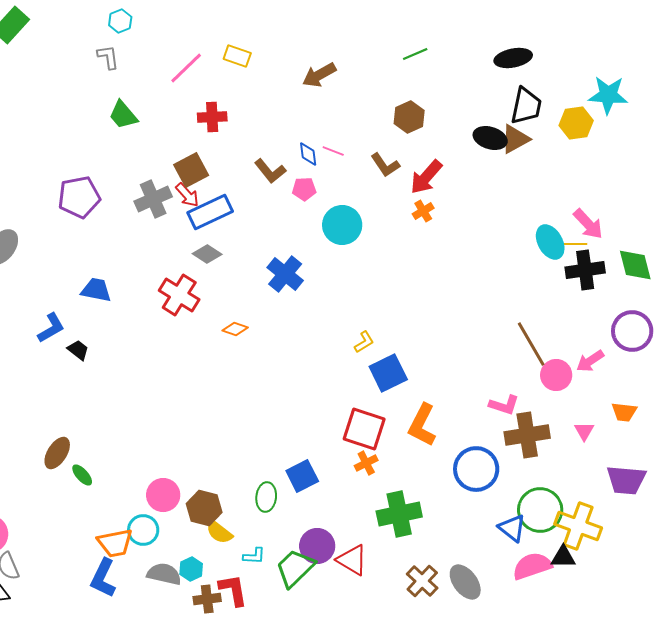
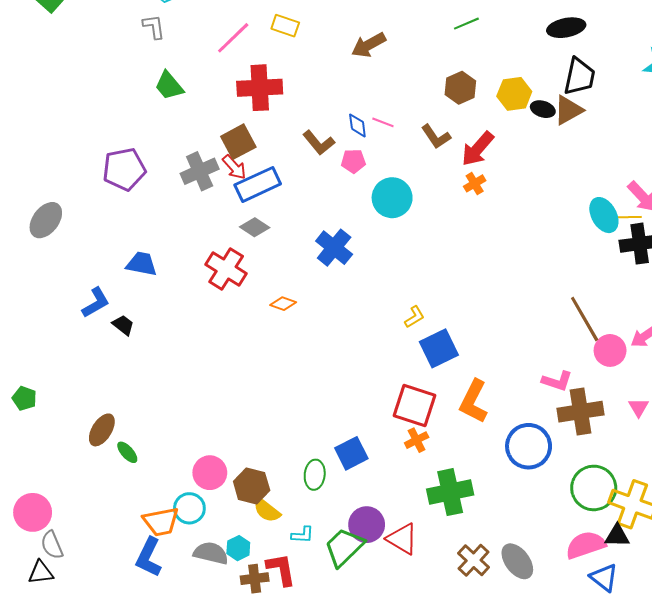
red cross: (212, 117) -> (260, 88), size x1.5
yellow hexagon: (576, 123) -> (514, 94), moved
black ellipse: (490, 138) -> (543, 109), size x0.7
blue triangle: (512, 528) -> (604, 578), moved

